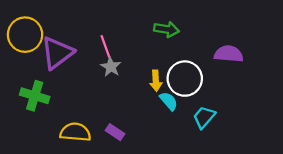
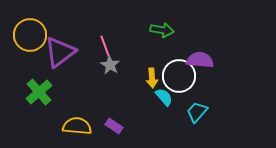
purple semicircle: (229, 54) -> (200, 60), moved
green cross: (35, 96) -> (39, 92), turned 32

